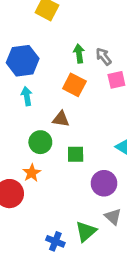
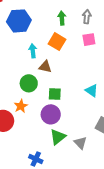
gray arrow: (104, 56) -> (87, 17), moved, turned 40
cyan arrow: (27, 96) -> (33, 51), moved
purple circle: (104, 183) -> (51, 114), moved
green triangle: (86, 231) -> (58, 137), moved

